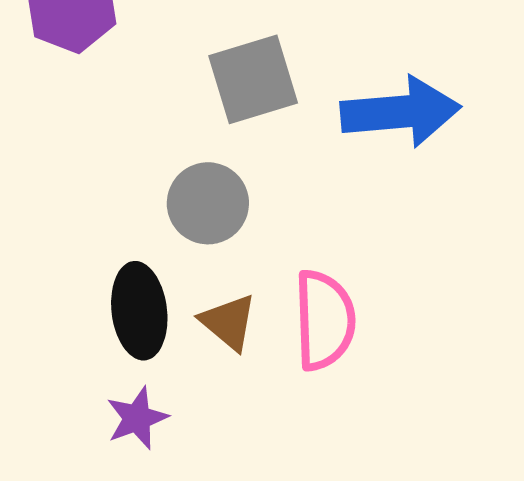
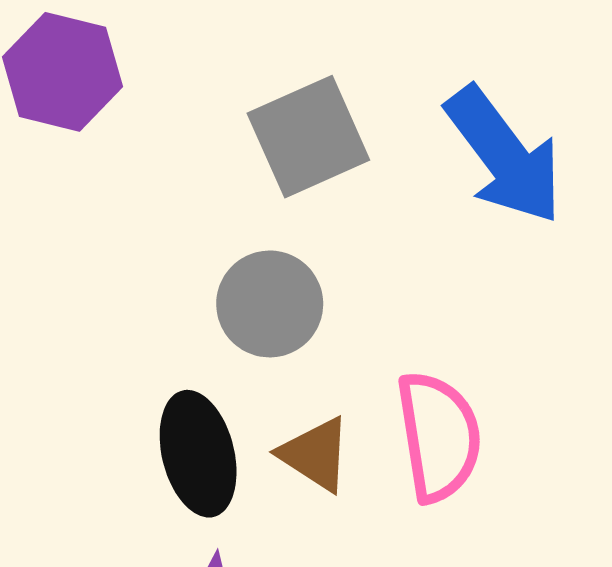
blue arrow: (400, 112) -> (504, 155), turned 65

